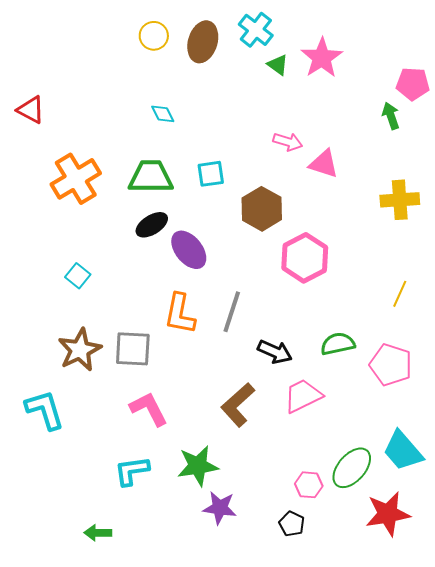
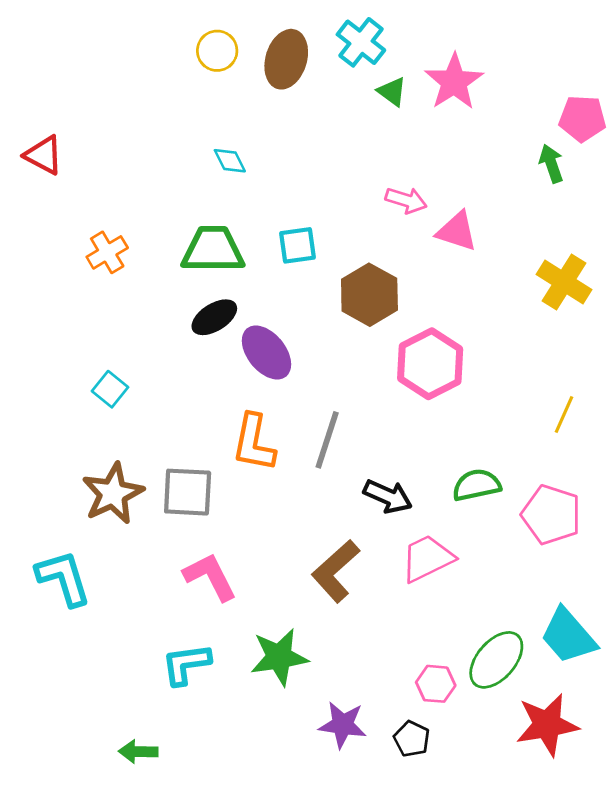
orange cross: (76, 179) -> (107, 252), size x0.6
yellow cross: (400, 200) -> (564, 282), turned 36
purple star: (220, 508) -> (343, 725), moved

